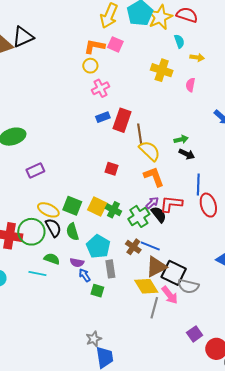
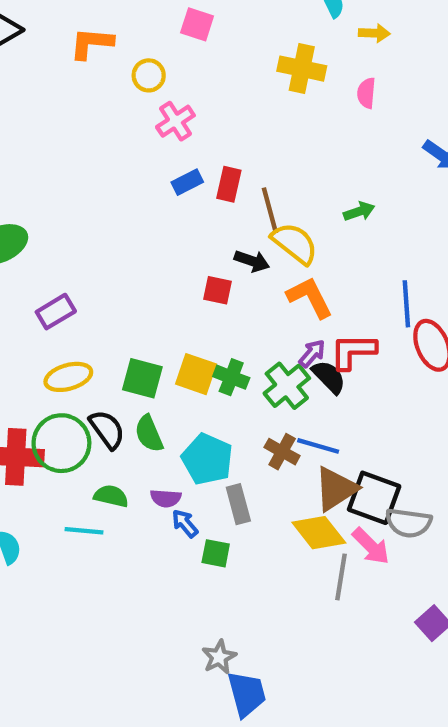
orange L-shape: (94, 46) -> (91, 43), moved
red rectangle: (122, 120) -> (229, 184), size x0.7
black arrow: (187, 154) -> (252, 261), moved
yellow ellipse: (48, 210) -> (68, 377), moved, turned -35

